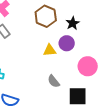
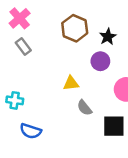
yellow triangle: (50, 50) -> (71, 83), moved

